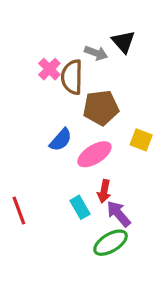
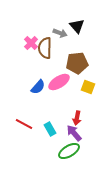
brown pentagon: (101, 108) -> (77, 63), moved
pink ellipse: (94, 154) -> (59, 82), moved
red arrow: (104, 191) -> (77, 118), moved
red line: (19, 211) -> (24, 124), moved, turned -42

